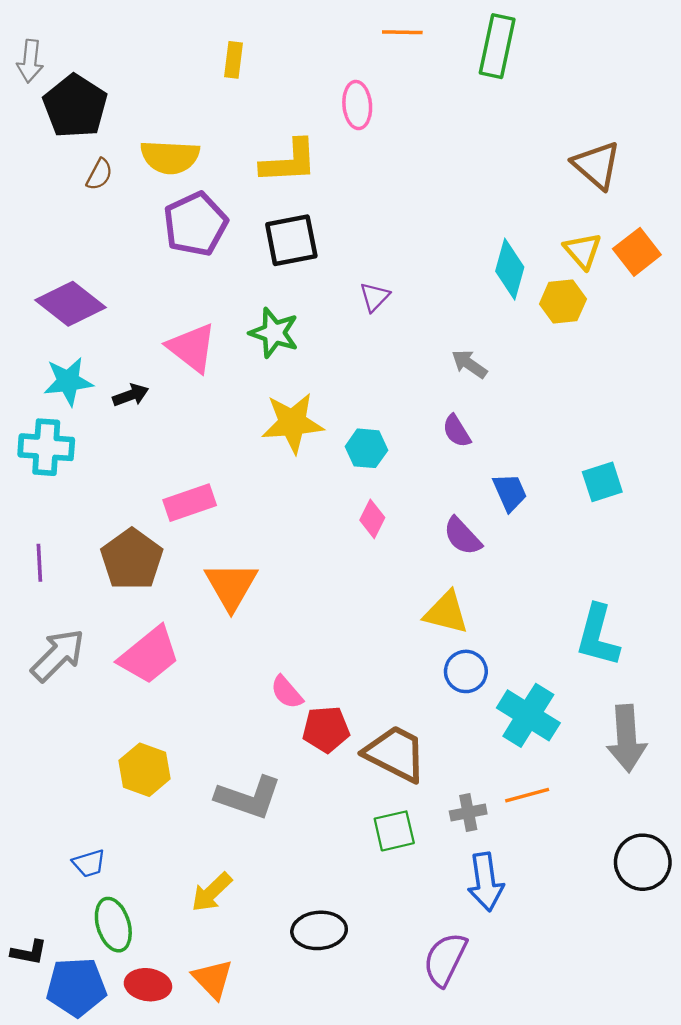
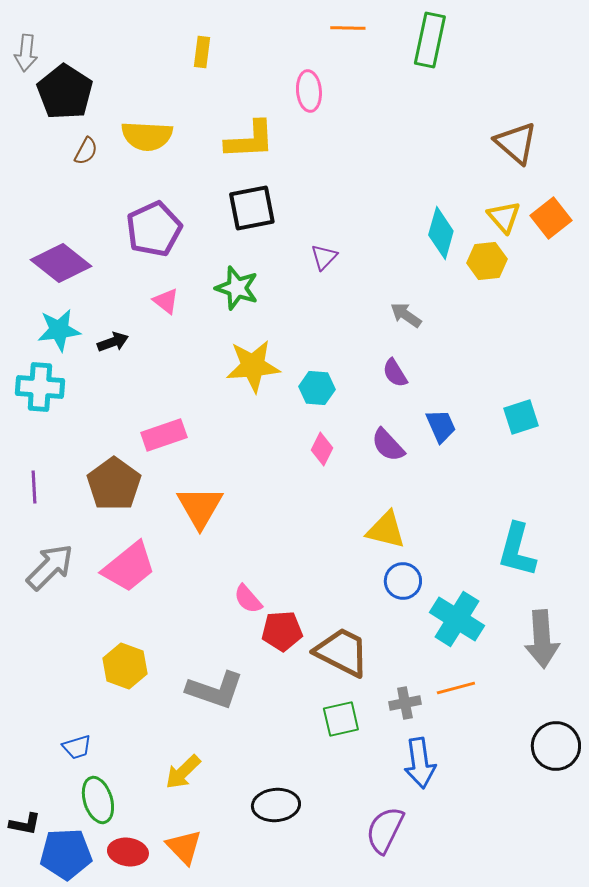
purple pentagon: (195, 224) -> (154, 229), moved
pink triangle: (192, 348) -> (166, 301), size x0.6
purple semicircle: (462, 536) -> (388, 445), moved

